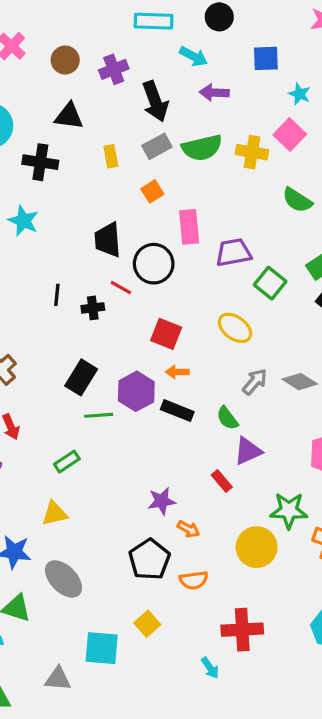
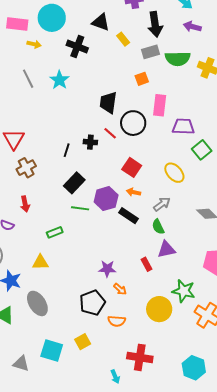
yellow rectangle: (111, 156) -> (123, 39), moved, turned -40
black line: (57, 295) -> (67, 150), moved
gray arrow: (255, 382) -> (162, 204), moved

